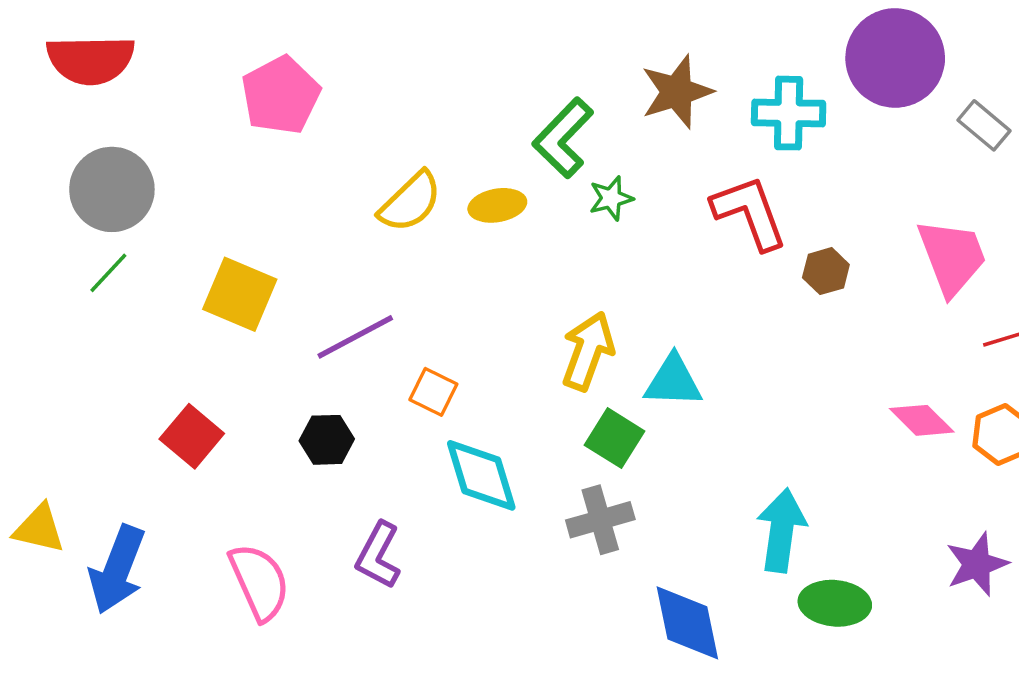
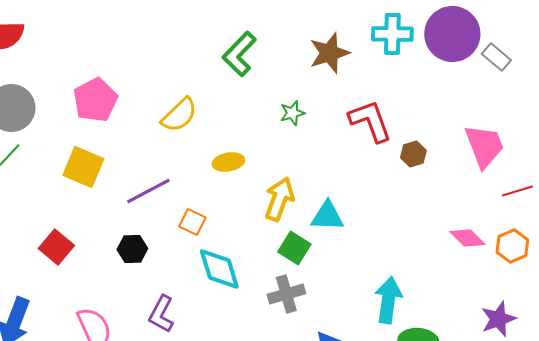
pink pentagon: (281, 95) -> (95, 100), moved
cyan cross: (789, 113) -> (392, 34), moved
gray rectangle: (984, 125) -> (496, 57), moved
green L-shape: (563, 138) -> (239, 54), moved
yellow ellipse: (497, 205) -> (228, 162), moved

